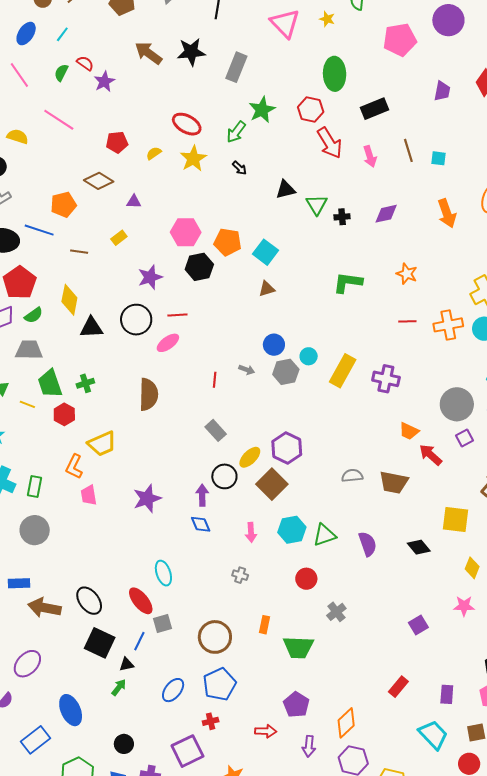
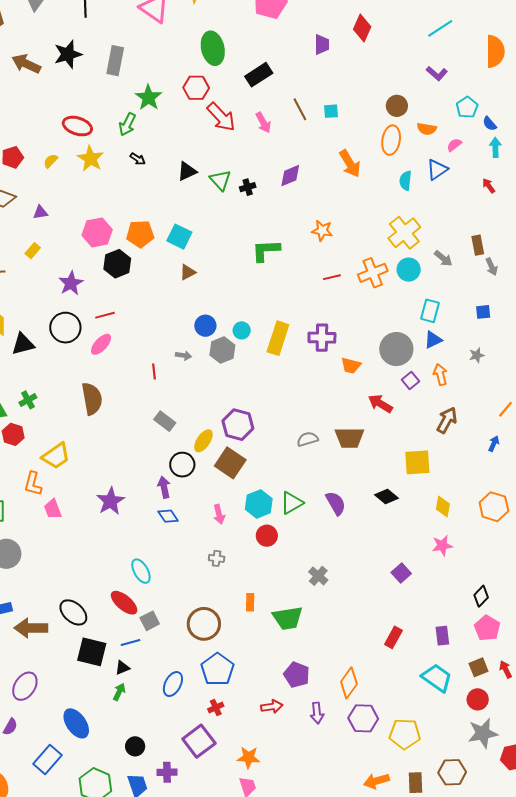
orange trapezoid: (409, 431) -> (351, 366), moved
red circle: (306, 579) -> (267, 536), moved
blue line: (139, 641) -> (130, 642), turned 60

